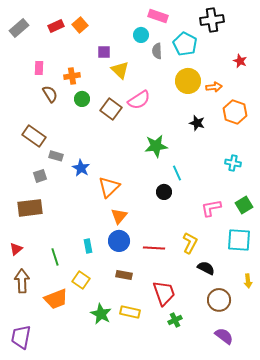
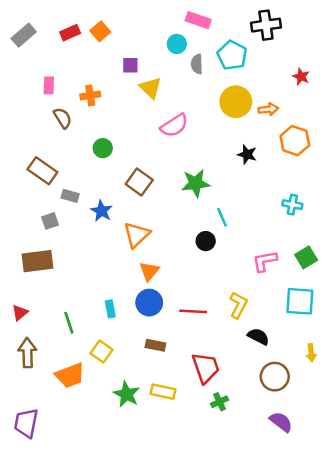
green circle: (82, 99) -> (103, 148), moved
brown square: (111, 109) -> (139, 182), moved

